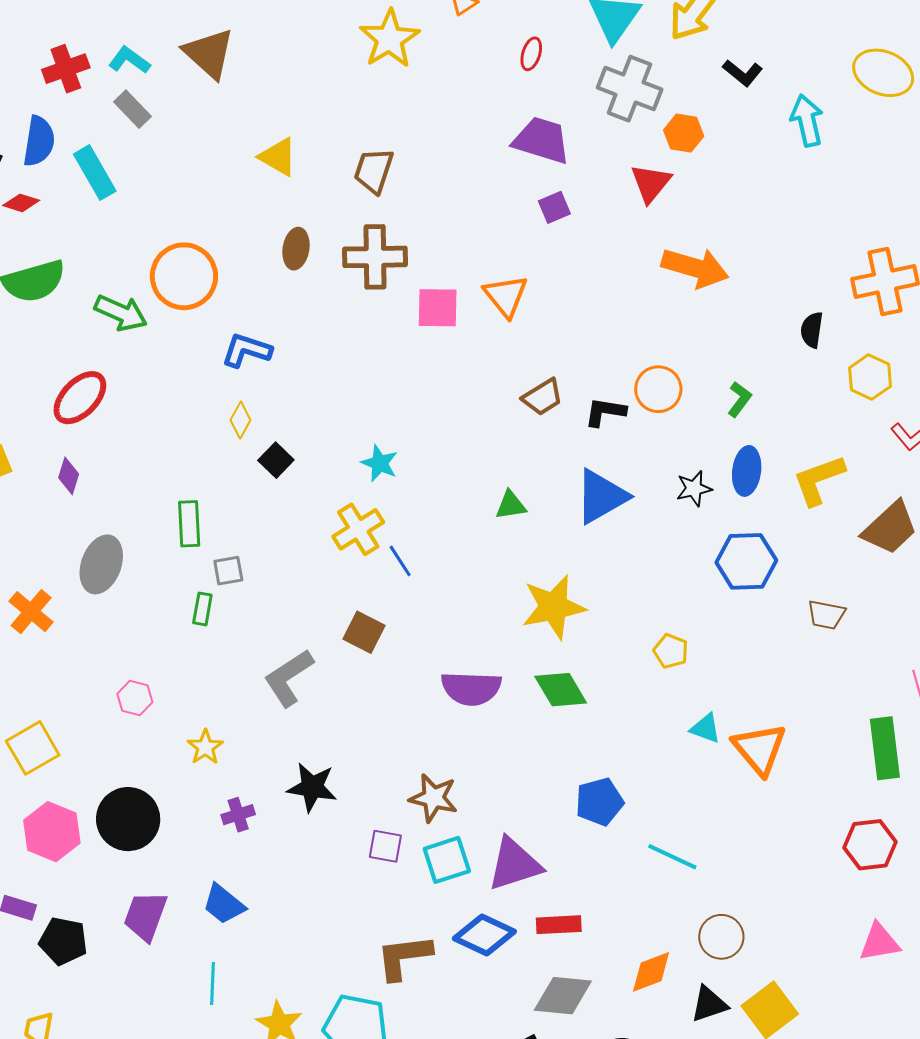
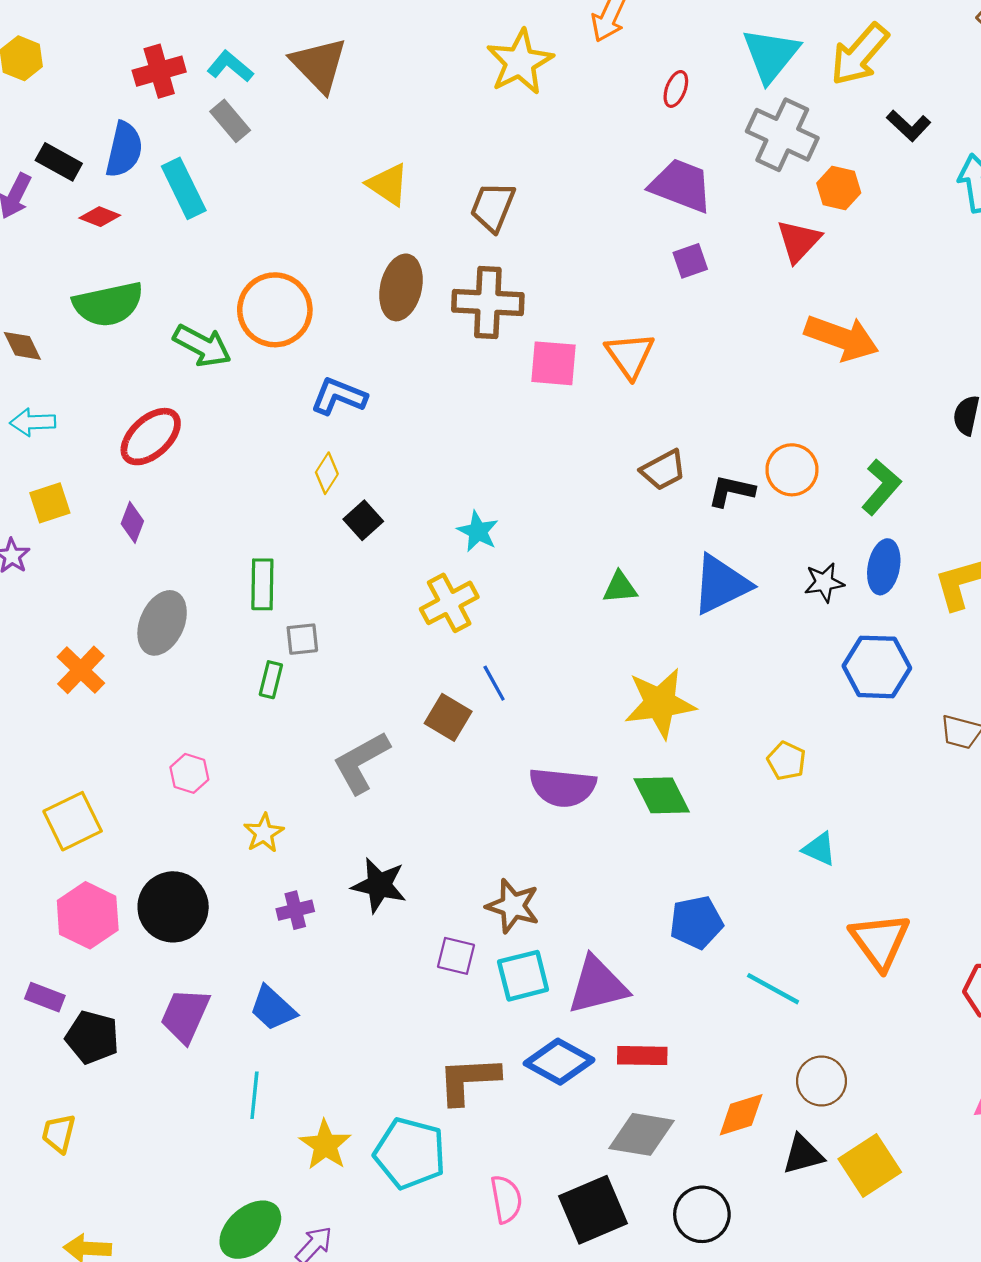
brown ellipse: (296, 249) -> (401, 287), size x1.4
green L-shape: (739, 399) -> (881, 487), size x1.4
blue line: (400, 561) -> (494, 683), moved
orange triangle: (759, 749) -> (880, 941), moved

